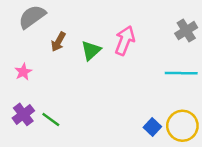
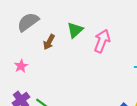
green triangle: (91, 51) -> (75, 30), moved

